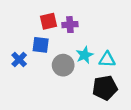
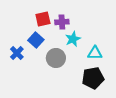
blue square: (41, 45) -> (36, 40), turned 35
cyan star: (85, 55) -> (73, 39), moved

